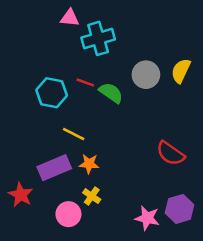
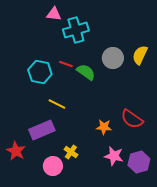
orange star: (89, 164) -> (104, 127), moved
pink star: (147, 218) -> (114, 156), moved

